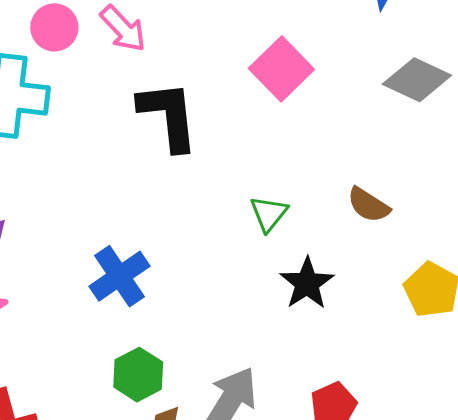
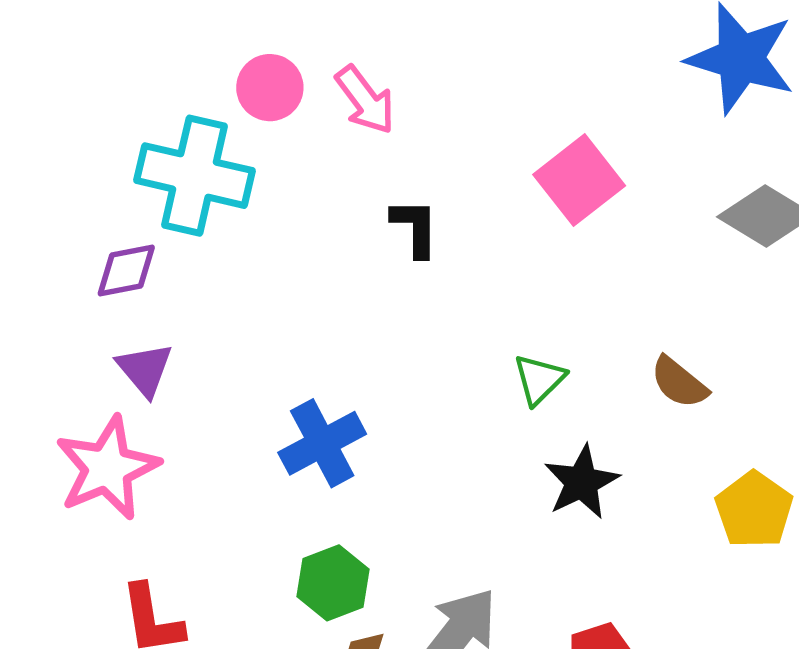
black L-shape: (168, 116) -> (415, 228), size x0.6

